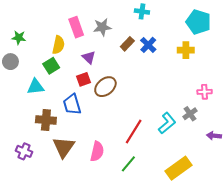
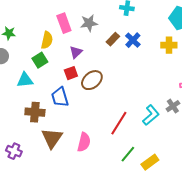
purple triangle: (89, 57) -> (76, 52), turned 32
purple cross: (24, 151) -> (14, 151), moved
green line: (128, 164) -> (128, 154), moved
yellow rectangle: (178, 168) -> (150, 162), moved, size x0.7

